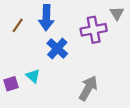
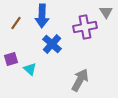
purple square: (11, 84) -> (11, 59), moved

